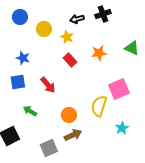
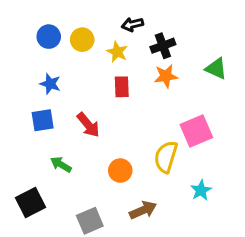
black cross: (103, 14) -> (163, 46), moved
blue circle: (20, 17) -> (49, 37), moved
red rectangle: (70, 60) -> (122, 87), turned 40
brown arrow: (73, 135) -> (143, 210), moved

